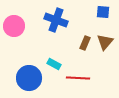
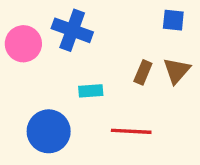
blue cross: (56, 20) -> (72, 30), moved
cyan rectangle: (54, 64) -> (91, 91), moved, turned -32

